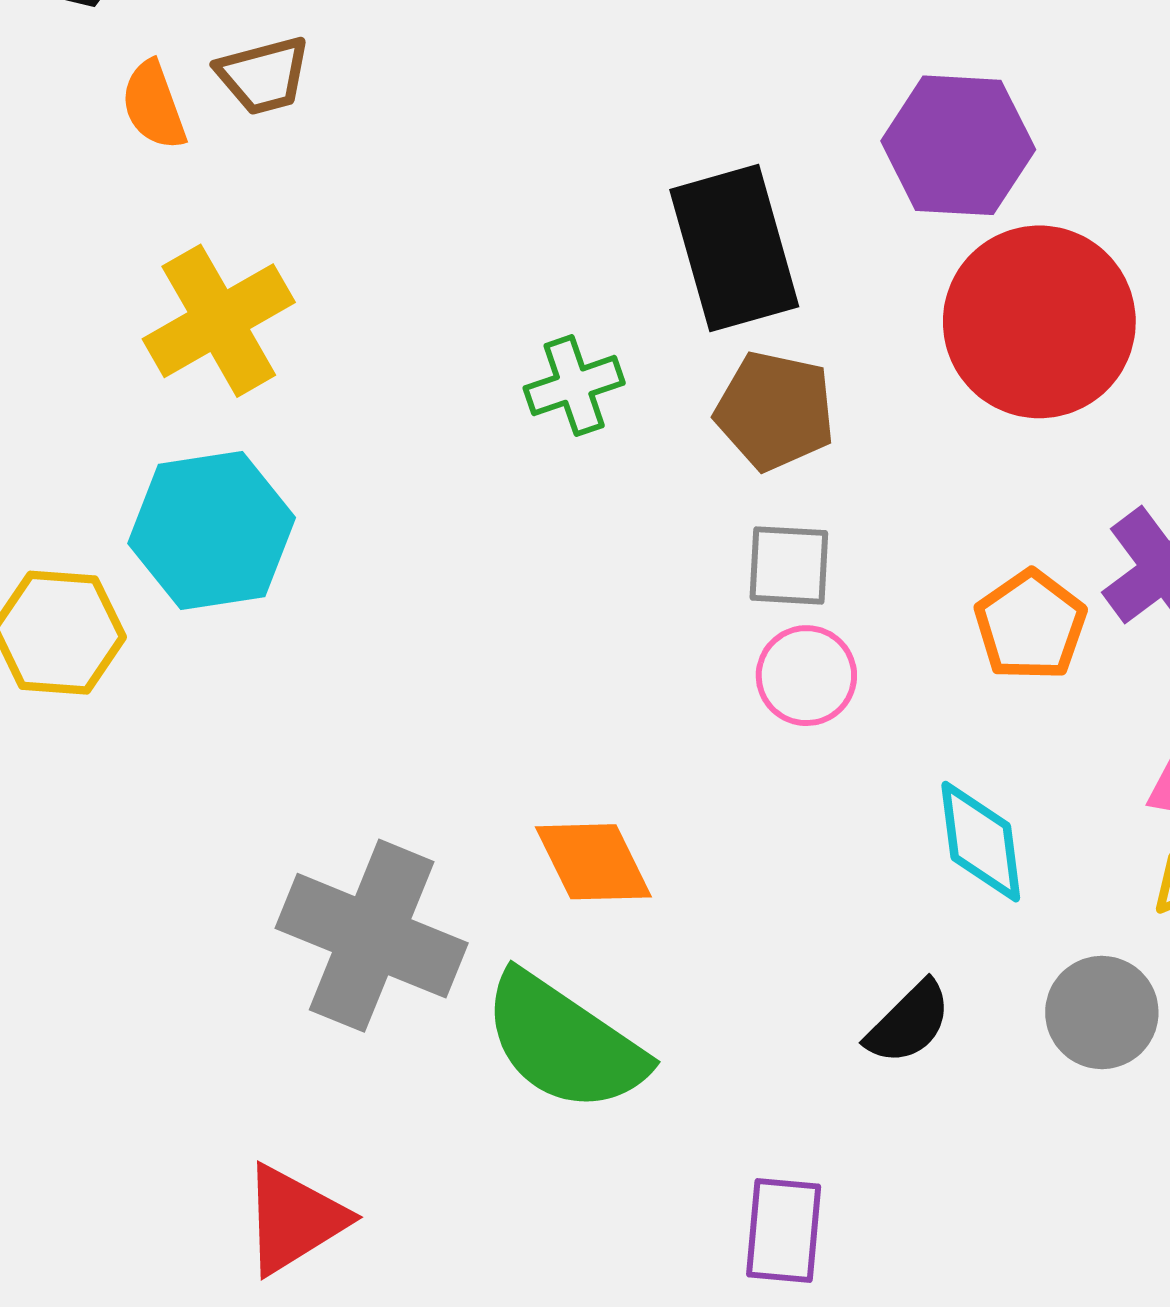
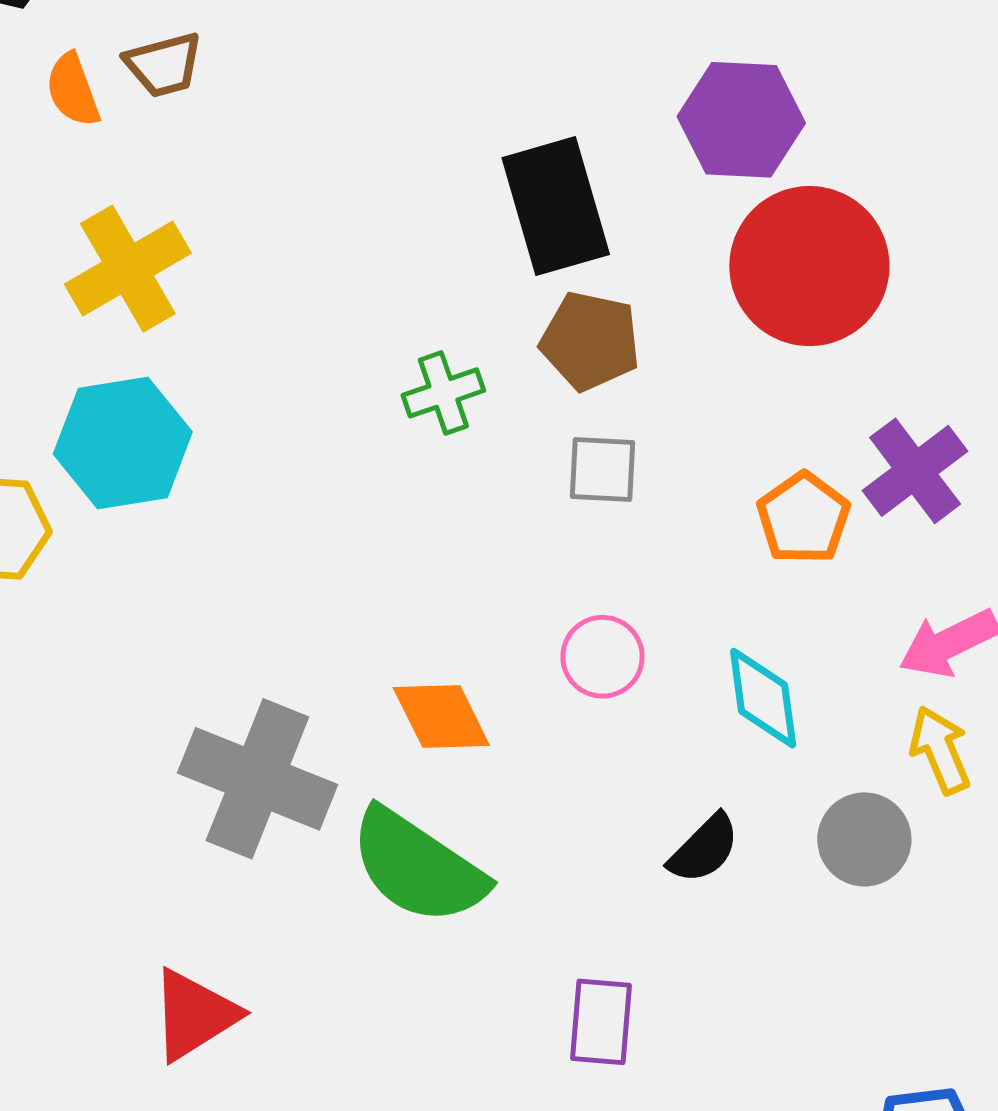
green cross: (574, 386) -> (443, 393), moved
pink circle: (806, 676) -> (602, 657), moved

